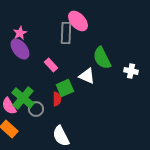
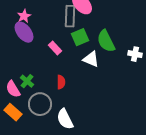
green square: (65, 88) -> (80, 37), moved
green cross: (23, 98) -> (27, 81), size x0.6
gray circle: (36, 109) -> (40, 104), moved, size x1.5

